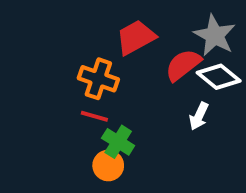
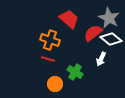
red trapezoid: (136, 37) -> (69, 19), turned 70
green cross: (118, 142) -> (75, 72), moved

